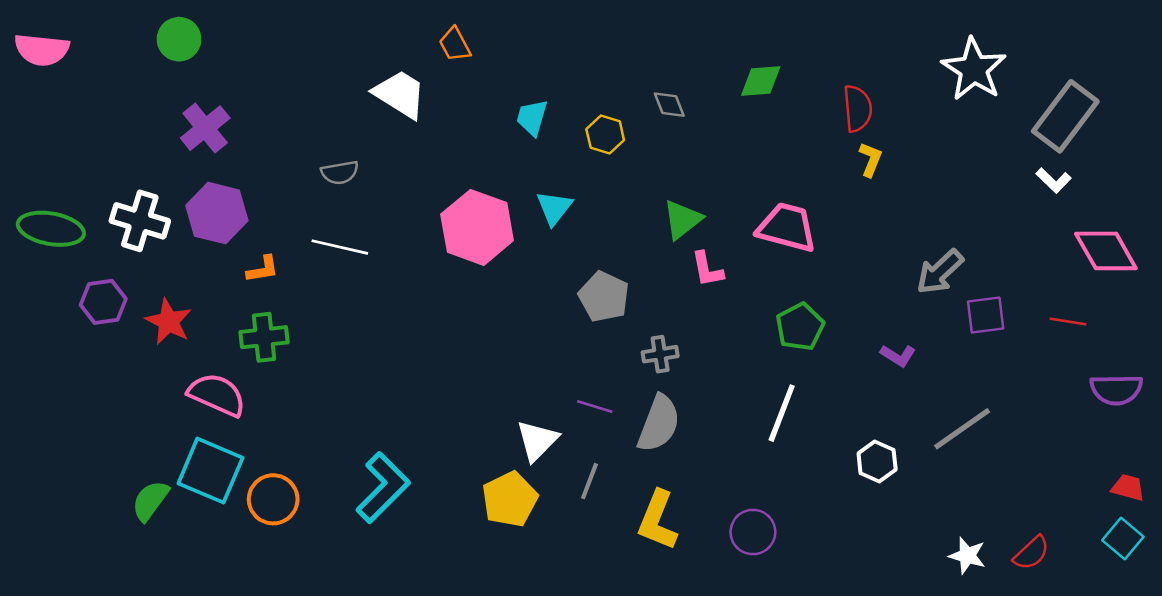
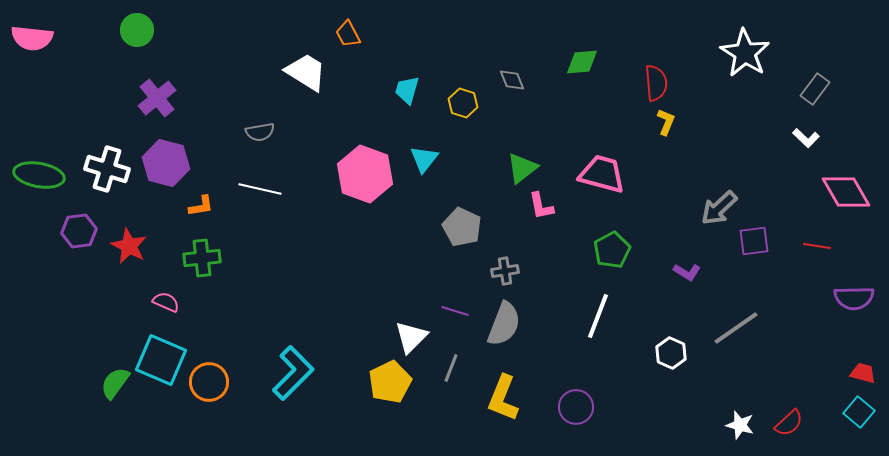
gray rectangle: (1065, 116) -> (815, 89), size x0.6
pink semicircle: (217, 395) -> (166, 302), size x0.6

